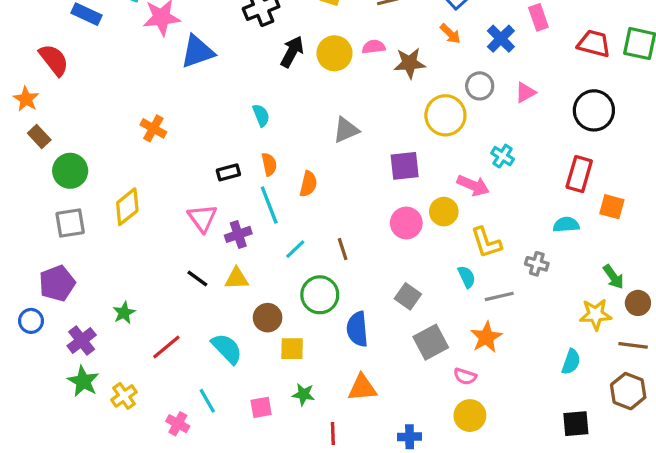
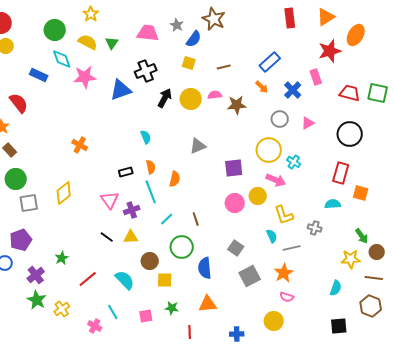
blue triangle: (197, 52) -> (121, 90), moved
yellow circle: (445, 115) -> (269, 150), moved
green circle: (70, 171) -> (16, 179), moved
pink semicircle: (465, 376) -> (287, 297), moved

